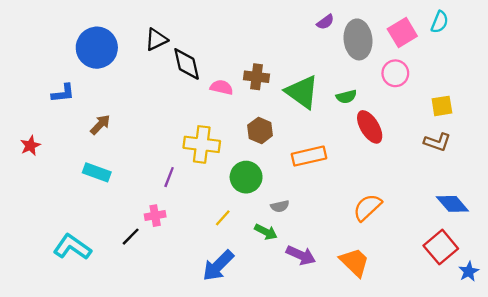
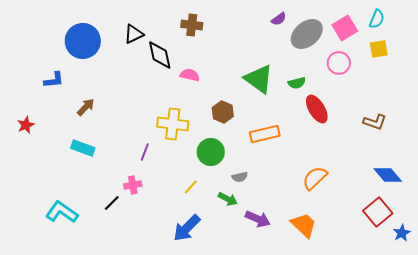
gray ellipse: (358, 39) -> (307, 34), turned 56
brown cross: (257, 77) -> (192, 25), moved
yellow square: (442, 106) -> (379, 49), moved

